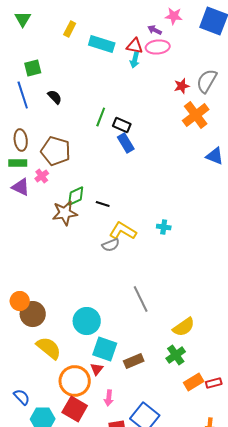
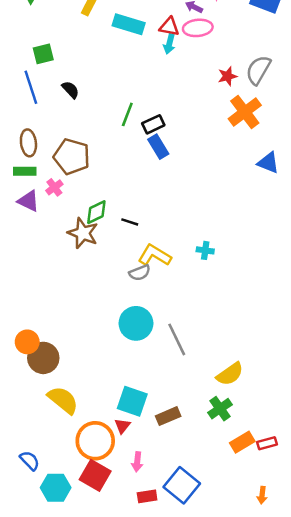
black rectangle: (122, 125) -> (153, 124), turned -48
brown star: (65, 213) -> (83, 233), turned 30
cyan circle: (87, 321) -> (136, 323), moved

